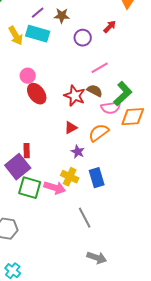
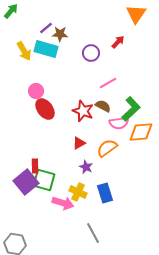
brown star: (62, 16) -> (60, 34), moved
green square: (30, 188) -> (44, 180), moved

